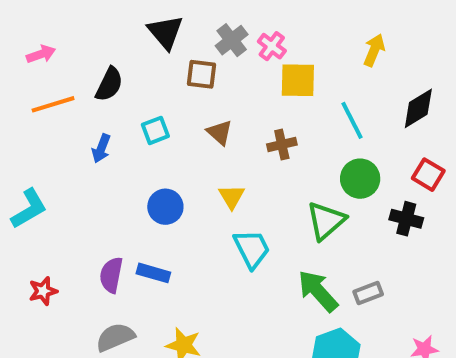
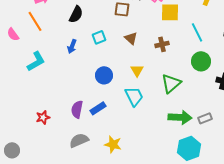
orange line: (53, 104) -> (35, 21), moved, turned 75
cyan L-shape: (29, 209) -> (36, 61), moved
green triangle: (326, 221) -> (171, 83), moved
cyan trapezoid: (252, 249) -> (134, 96), moved
blue rectangle: (153, 273) -> (98, 108), turned -49
green arrow: (318, 291) -> (180, 117), turned 135

